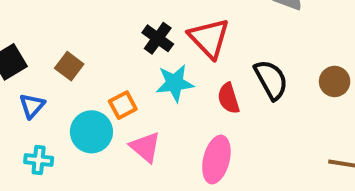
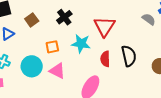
black cross: (158, 38) -> (64, 17), moved
cyan circle: (91, 132) -> (32, 66), moved
pink triangle: (145, 147) -> (57, 71), turned -30

